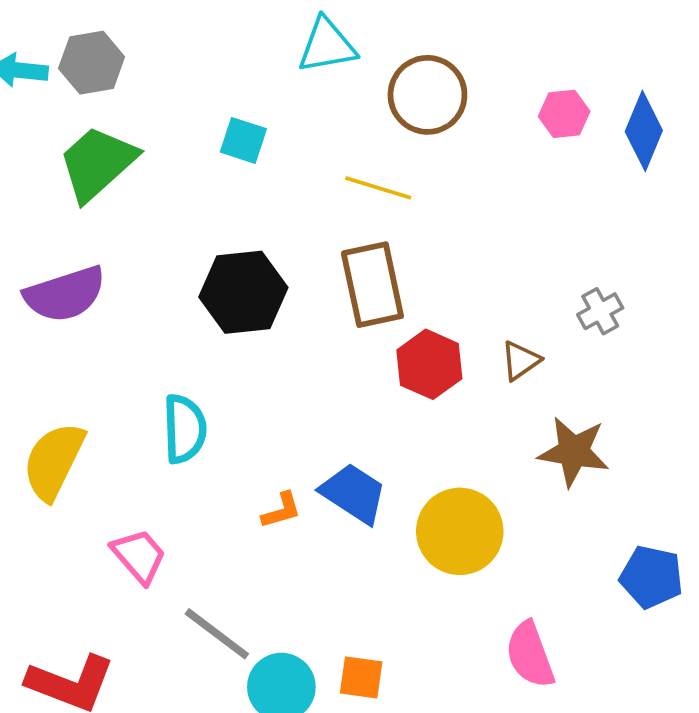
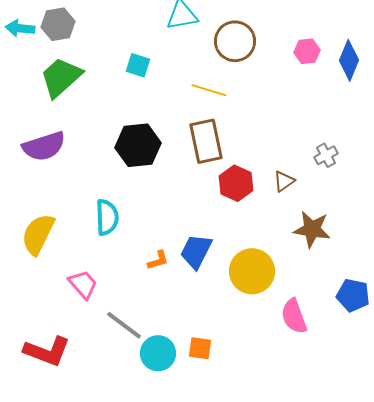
blue trapezoid: (353, 493) -> (196, 251), turned -96
pink semicircle: (530, 655) -> (294, 316), moved

